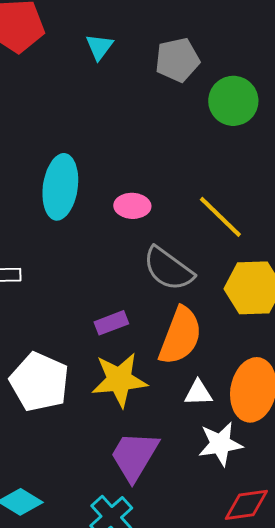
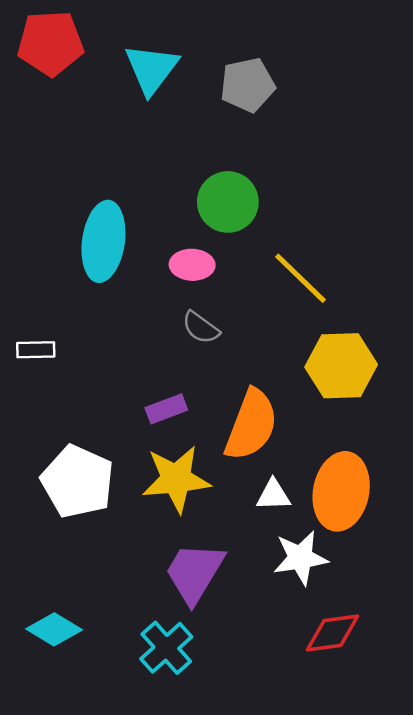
cyan triangle: (99, 47) -> (151, 69), size x1.6
green circle: (233, 101) -> (228, 202), moved
gray semicircle: (168, 269) -> (201, 328), moved, size x0.6

